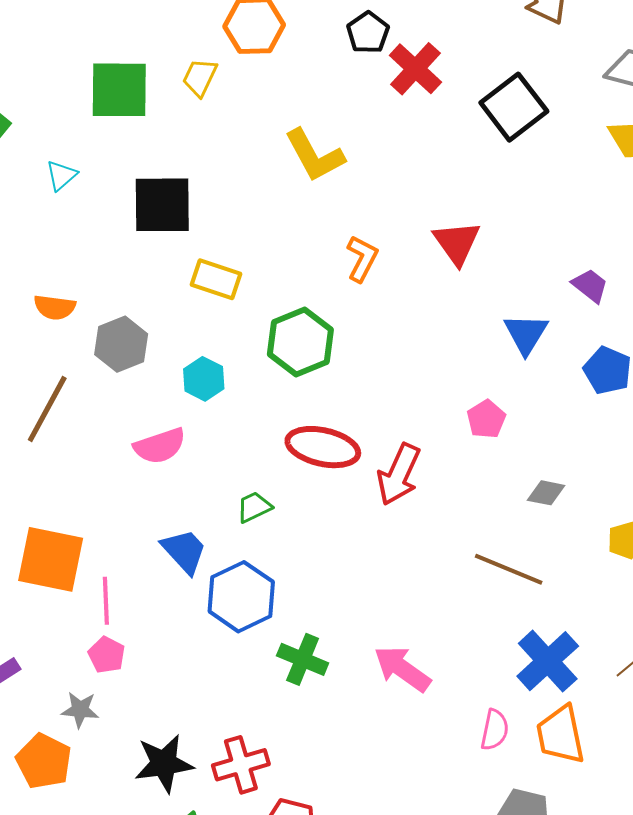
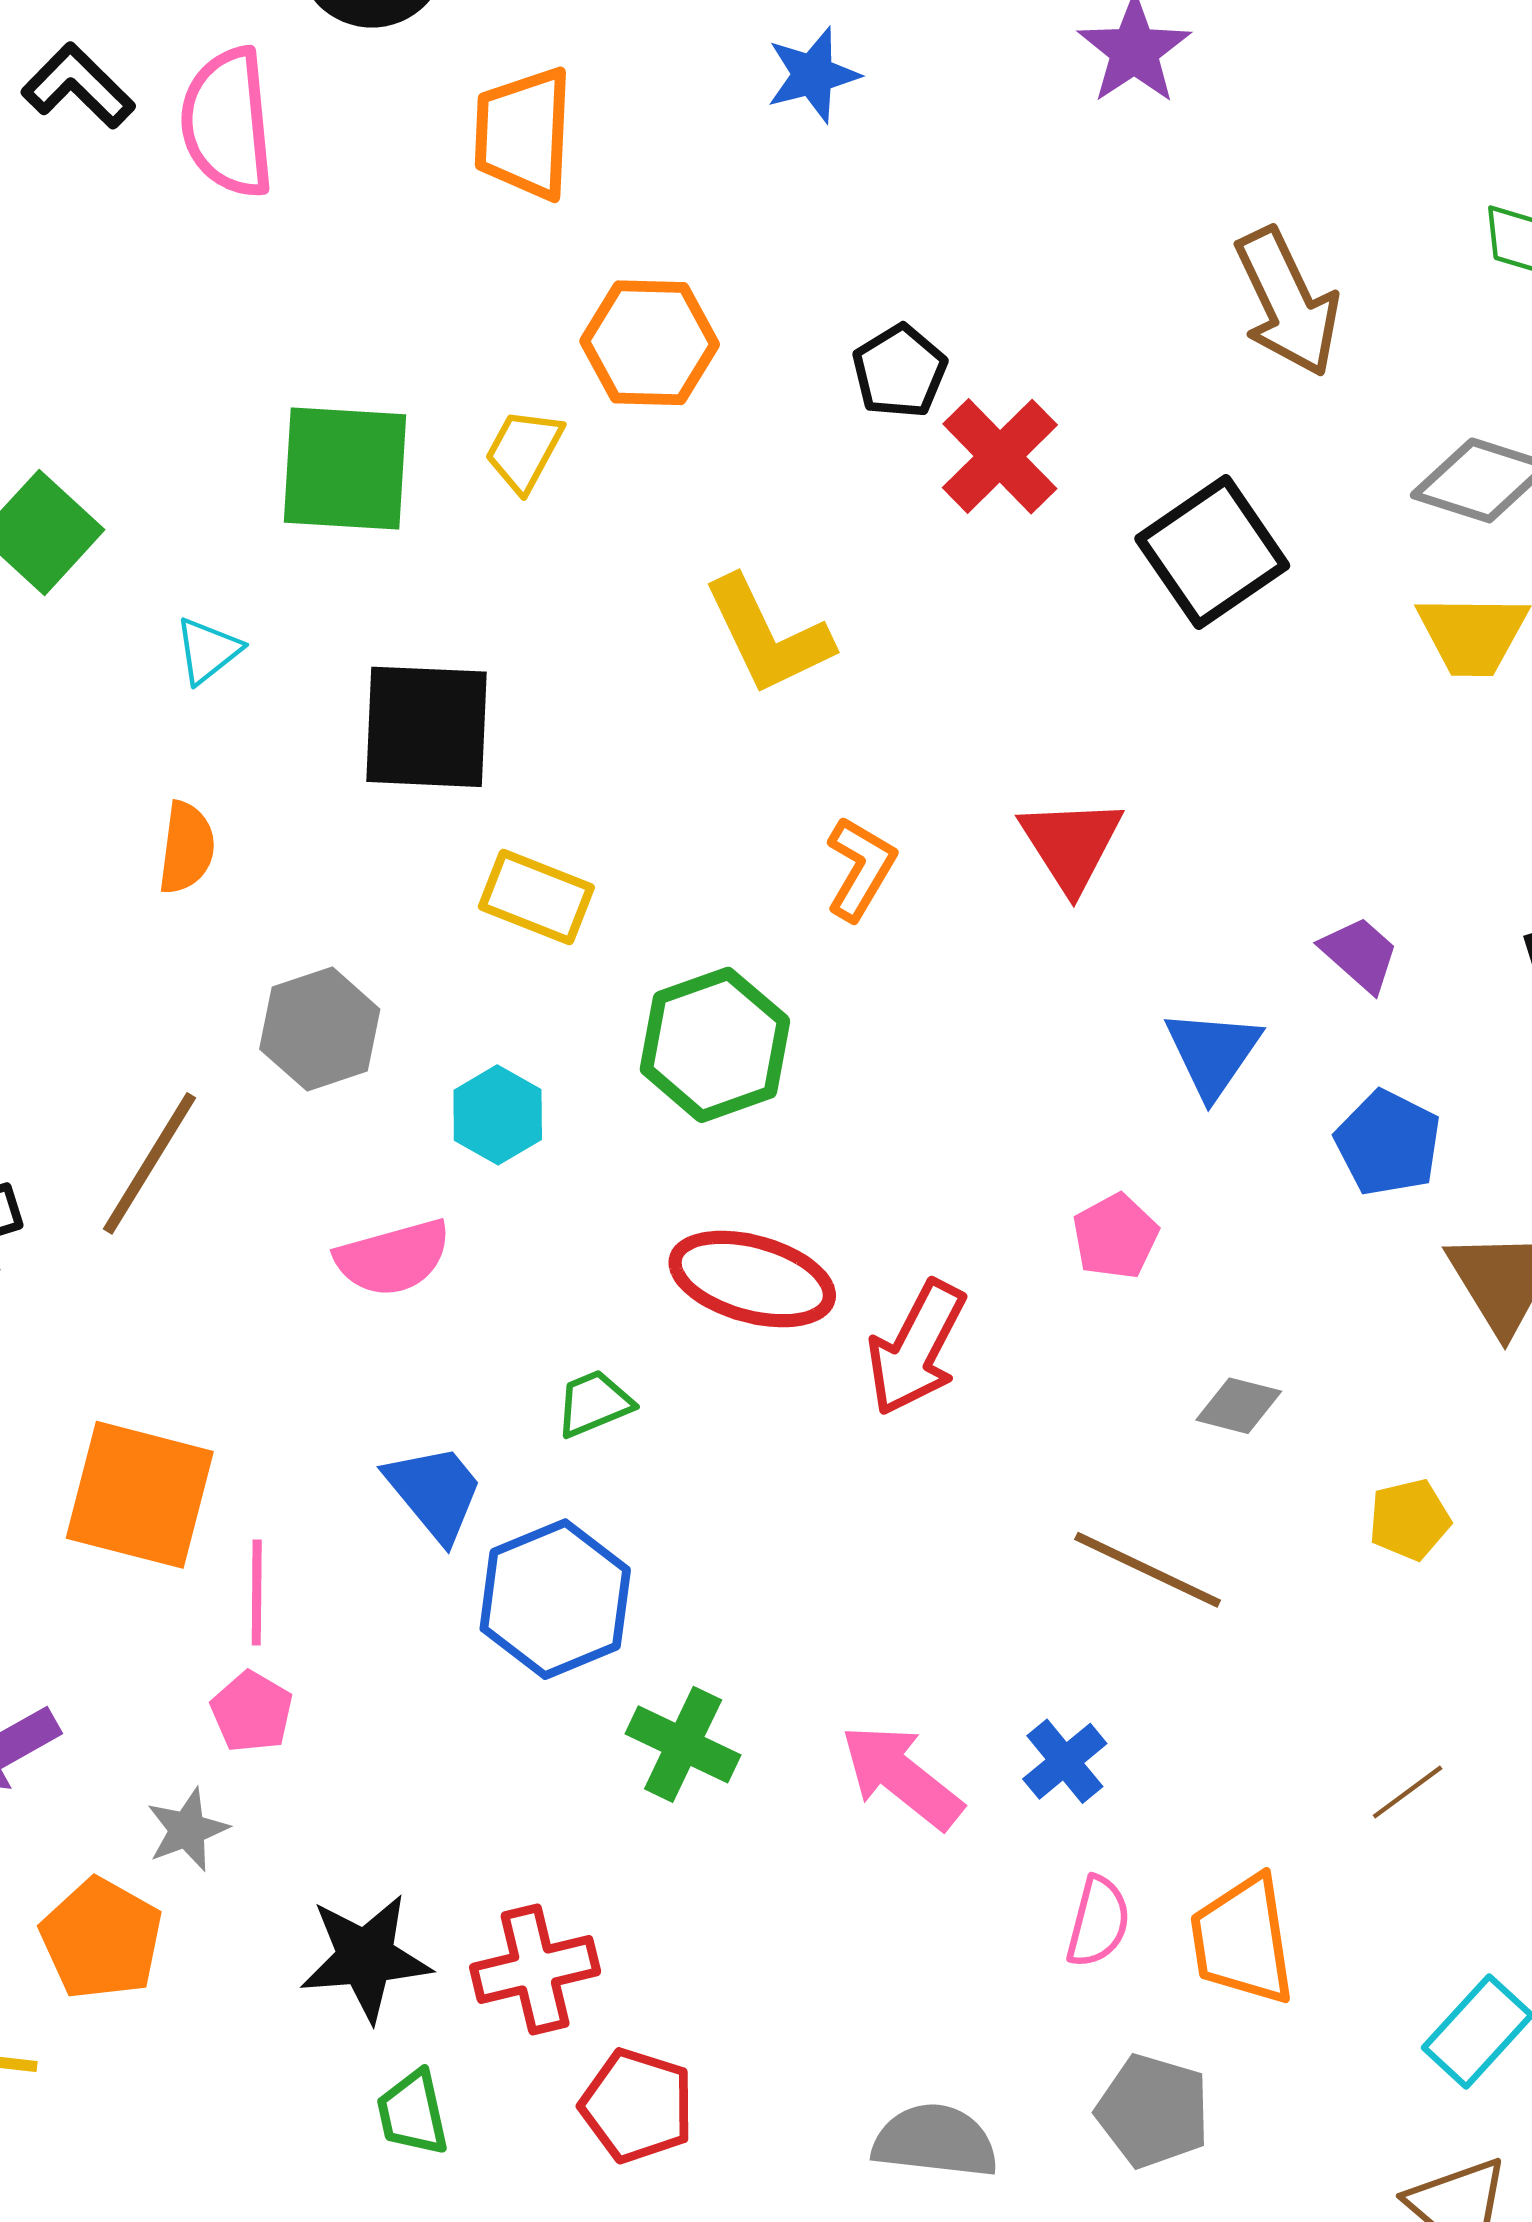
orange semicircle: (55, 307) -> (187, 848), moved, turned -93
blue cross: (548, 661) -> (1065, 1761), moved, size x0.6
gray star: (80, 710) -> (187, 1830), turned -30

